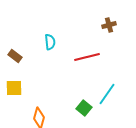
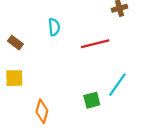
green square: (84, 108) -> (92, 100), turned 35

